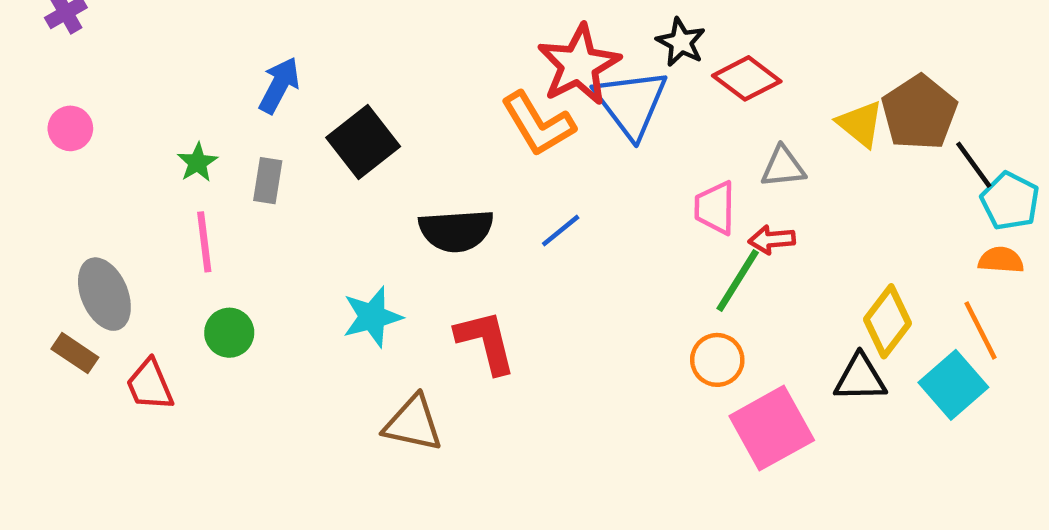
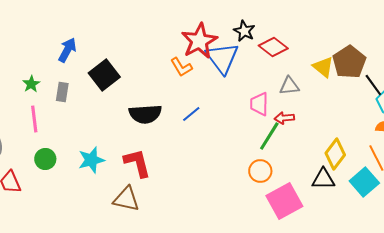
orange L-shape: (538, 124) -> (181, 67), size x0.7
cyan star: (372, 317) -> (91, 160), moved
red L-shape: (486, 342) -> (137, 163), moved

